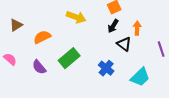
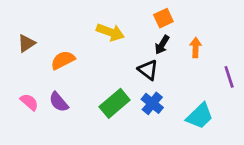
black triangle: (124, 44) -> (148, 70), moved
green rectangle: (69, 58) -> (115, 103), moved
pink semicircle: (10, 59) -> (29, 102), moved

